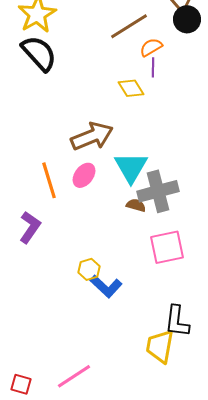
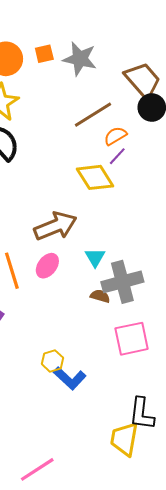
purple line: (153, 67) -> (117, 156), turned 42
yellow diamond: (131, 88) -> (95, 177), size x1.4
cyan triangle: (131, 167) -> (95, 258), size x0.6

